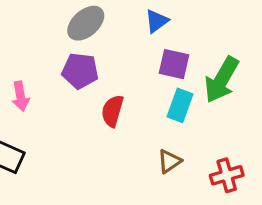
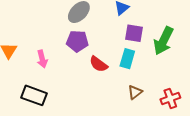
cyan rectangle: (180, 105) -> (127, 59), moved
red semicircle: (112, 111) -> (99, 64), turned -66

